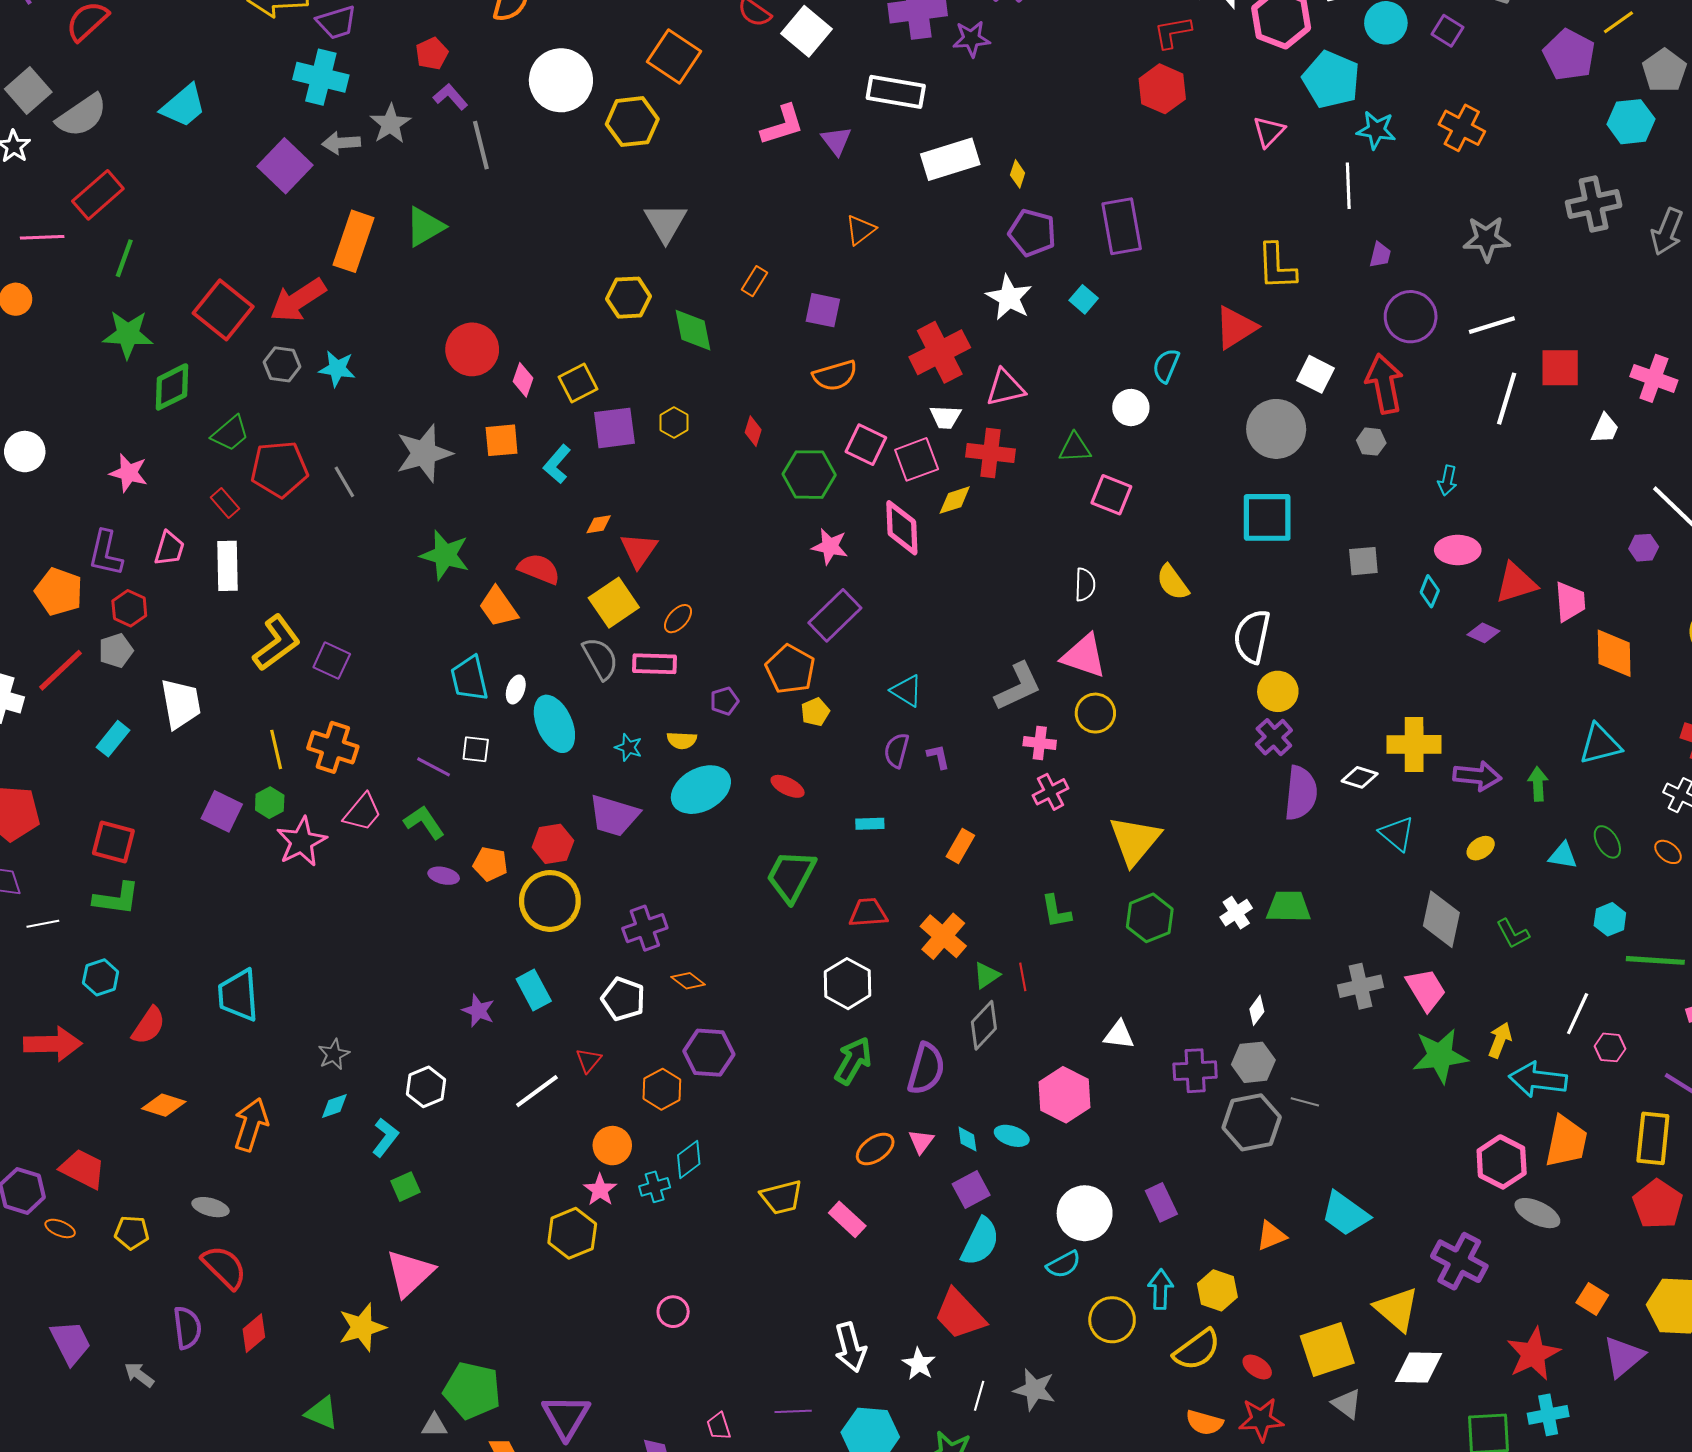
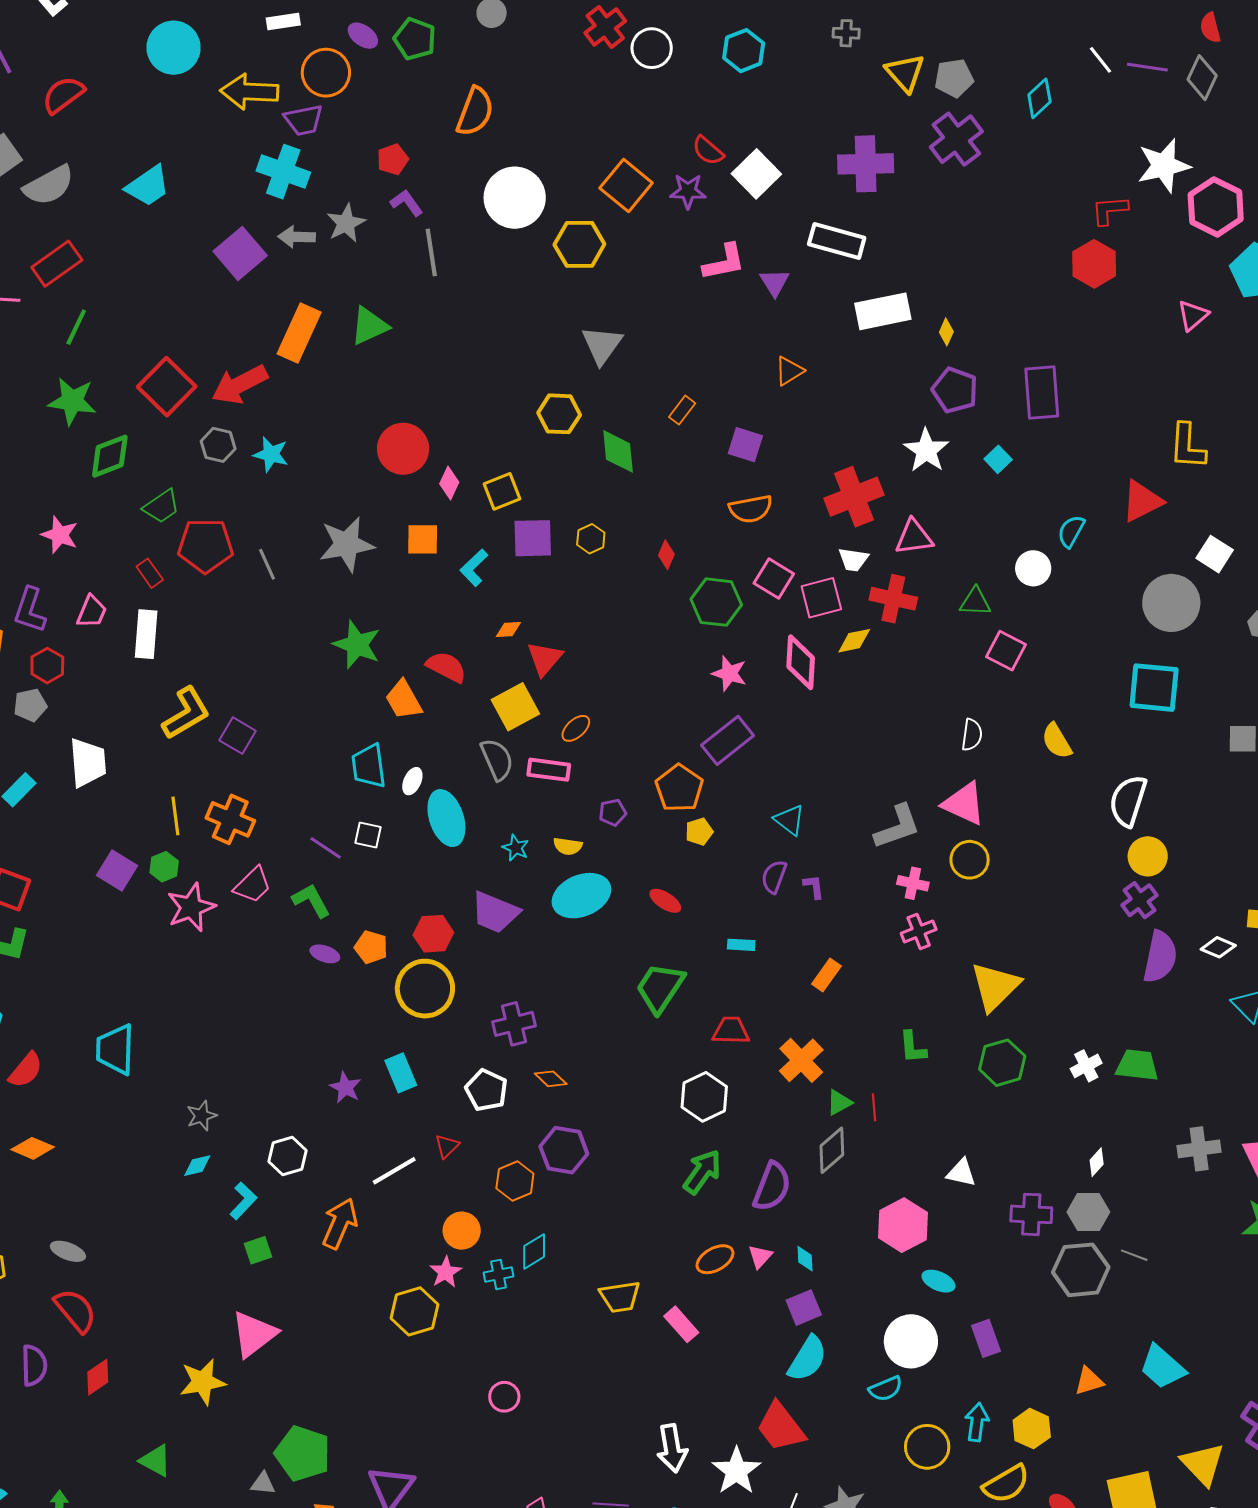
purple star: (971, 39) -> (688, 191), moved
orange arrow: (251, 1125) -> (340, 1223), moved
cyan ellipse: (1012, 1136) -> (938, 1281), moved
white star: (919, 1364) -> (736, 1471), size x1.5

